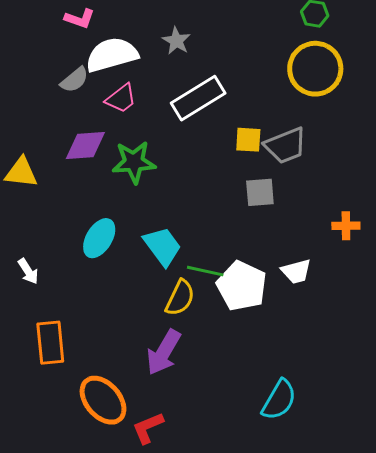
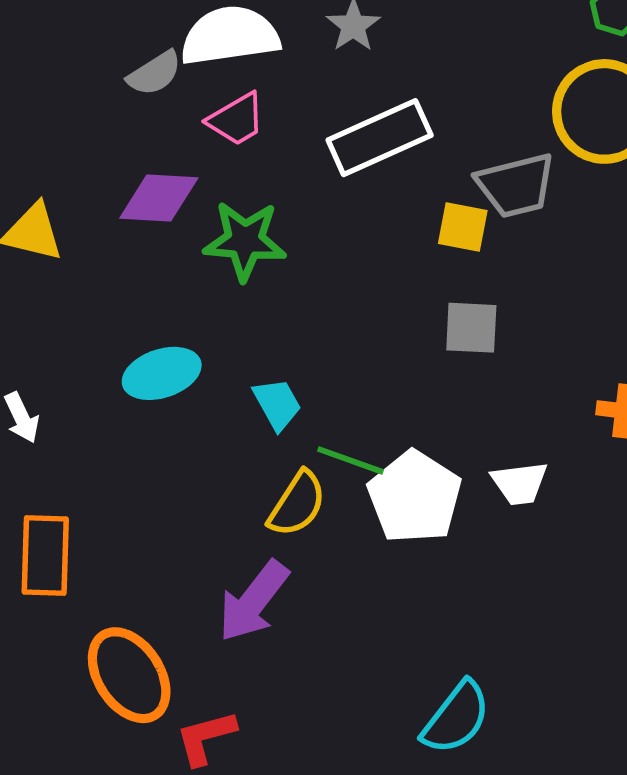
gray trapezoid: (286, 146) -> (516, 185), moved
cyan ellipse: (99, 238) -> (162, 373), turned 33
cyan trapezoid: (162, 246) -> (277, 404), size x0.7

